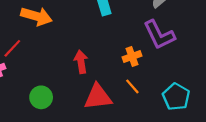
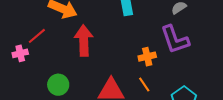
red arrow: (81, 62) -> (84, 40), moved, size x1.4

